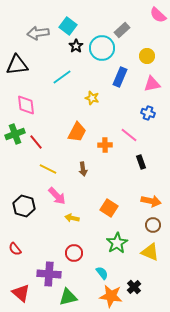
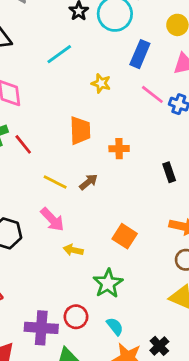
orange trapezoid: (77, 132) -> (80, 131), turned -30
pink line: (129, 135) -> (152, 94), moved
yellow line: (48, 169) -> (55, 182), moved
brown arrow: (83, 169) -> (88, 182), turned -120
green star: (117, 243) -> (108, 283), moved
red circle: (74, 253) -> (76, 317), moved

